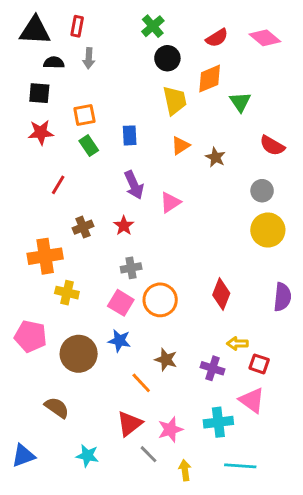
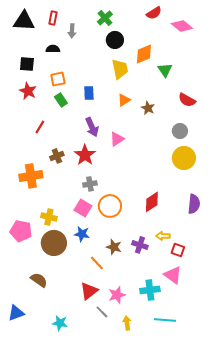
red semicircle: (217, 38) -> (154, 13), moved
gray arrow: (89, 58) -> (72, 31), moved
black semicircle: (54, 63) -> (53, 49), moved
red star: (41, 132) -> (28, 91), turned 30
red star: (124, 226) -> (85, 155), size x1.5
yellow cross: (67, 293) -> (49, 217), moved
red diamond: (221, 294) -> (152, 202), turned 35
purple cross: (213, 368) -> (140, 245), moved
cyan star: (87, 456) -> (60, 323), moved

